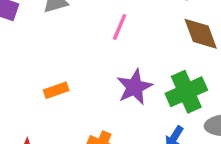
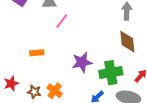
pink line: (120, 27) -> (62, 21), moved

